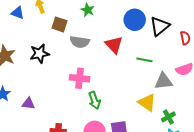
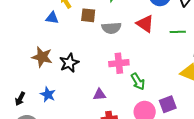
blue triangle: (18, 13) -> (52, 18), moved
black star: (39, 54) -> (69, 63), moved
purple triangle: (28, 104) -> (99, 95), moved

